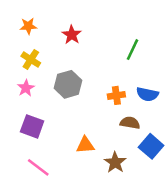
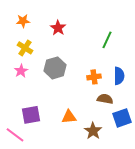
blue semicircle: (147, 94) -> (119, 76), turned -102
purple square: (32, 126) -> (31, 115), moved, turned -30
blue square: (151, 146) -> (122, 118), turned 30
pink line: (38, 167) -> (15, 135), moved

